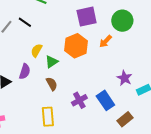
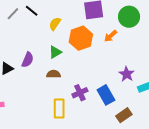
yellow semicircle: (36, 50) -> (55, 24), moved
brown semicircle: (52, 84) -> (54, 74), turned -64
yellow rectangle: (48, 117) -> (59, 109), moved

